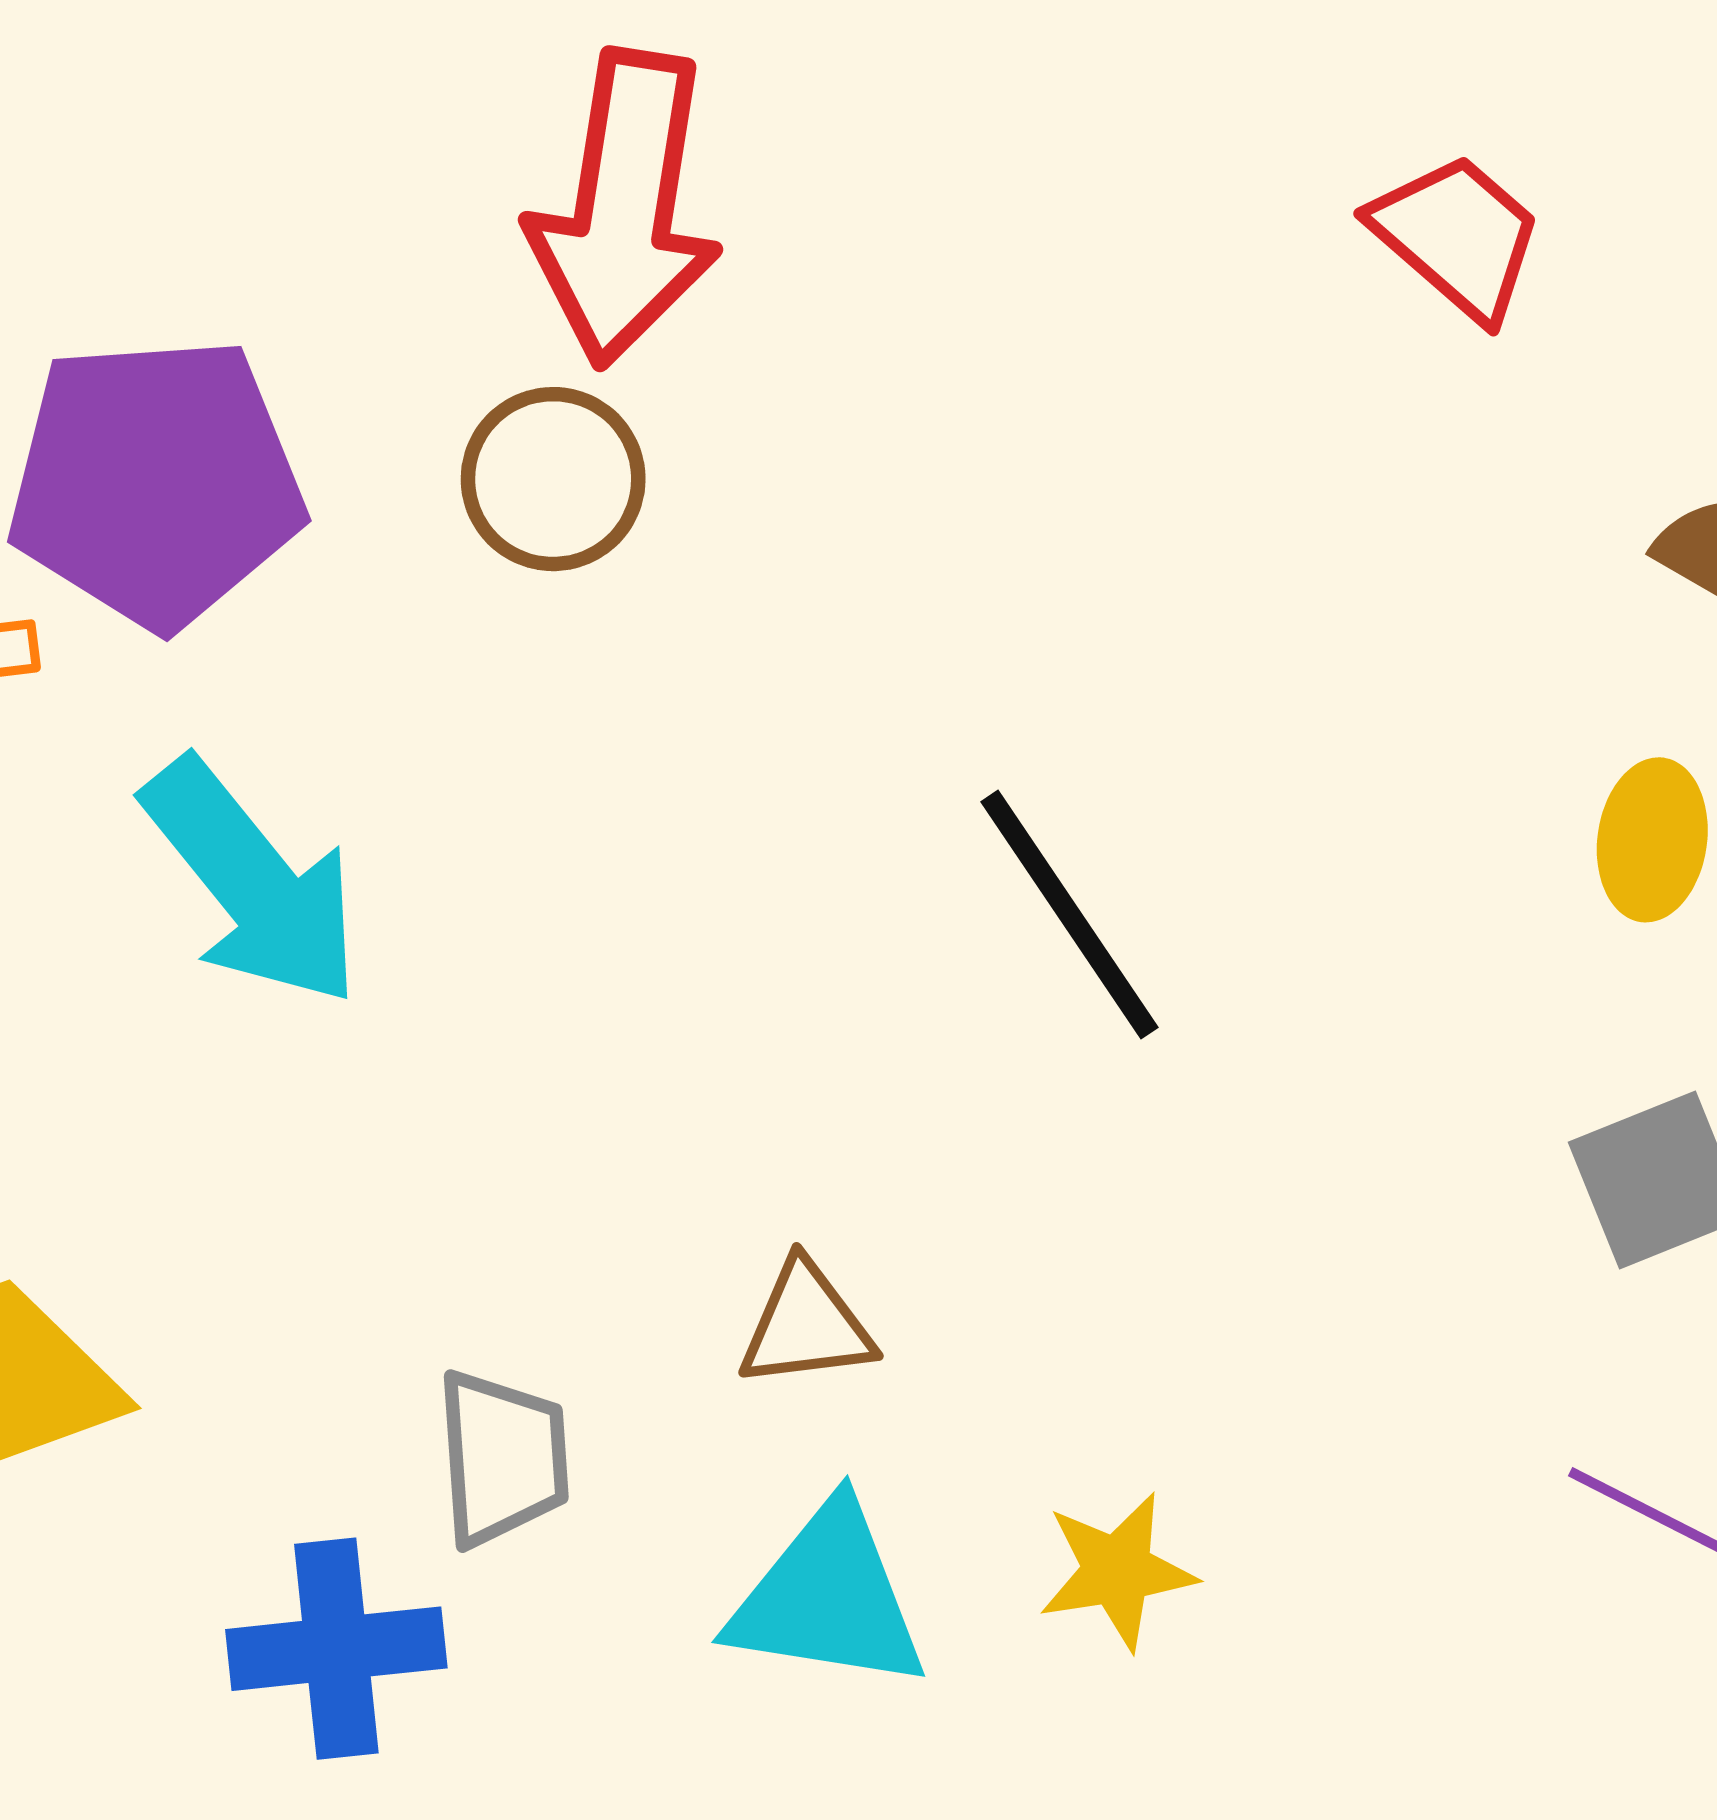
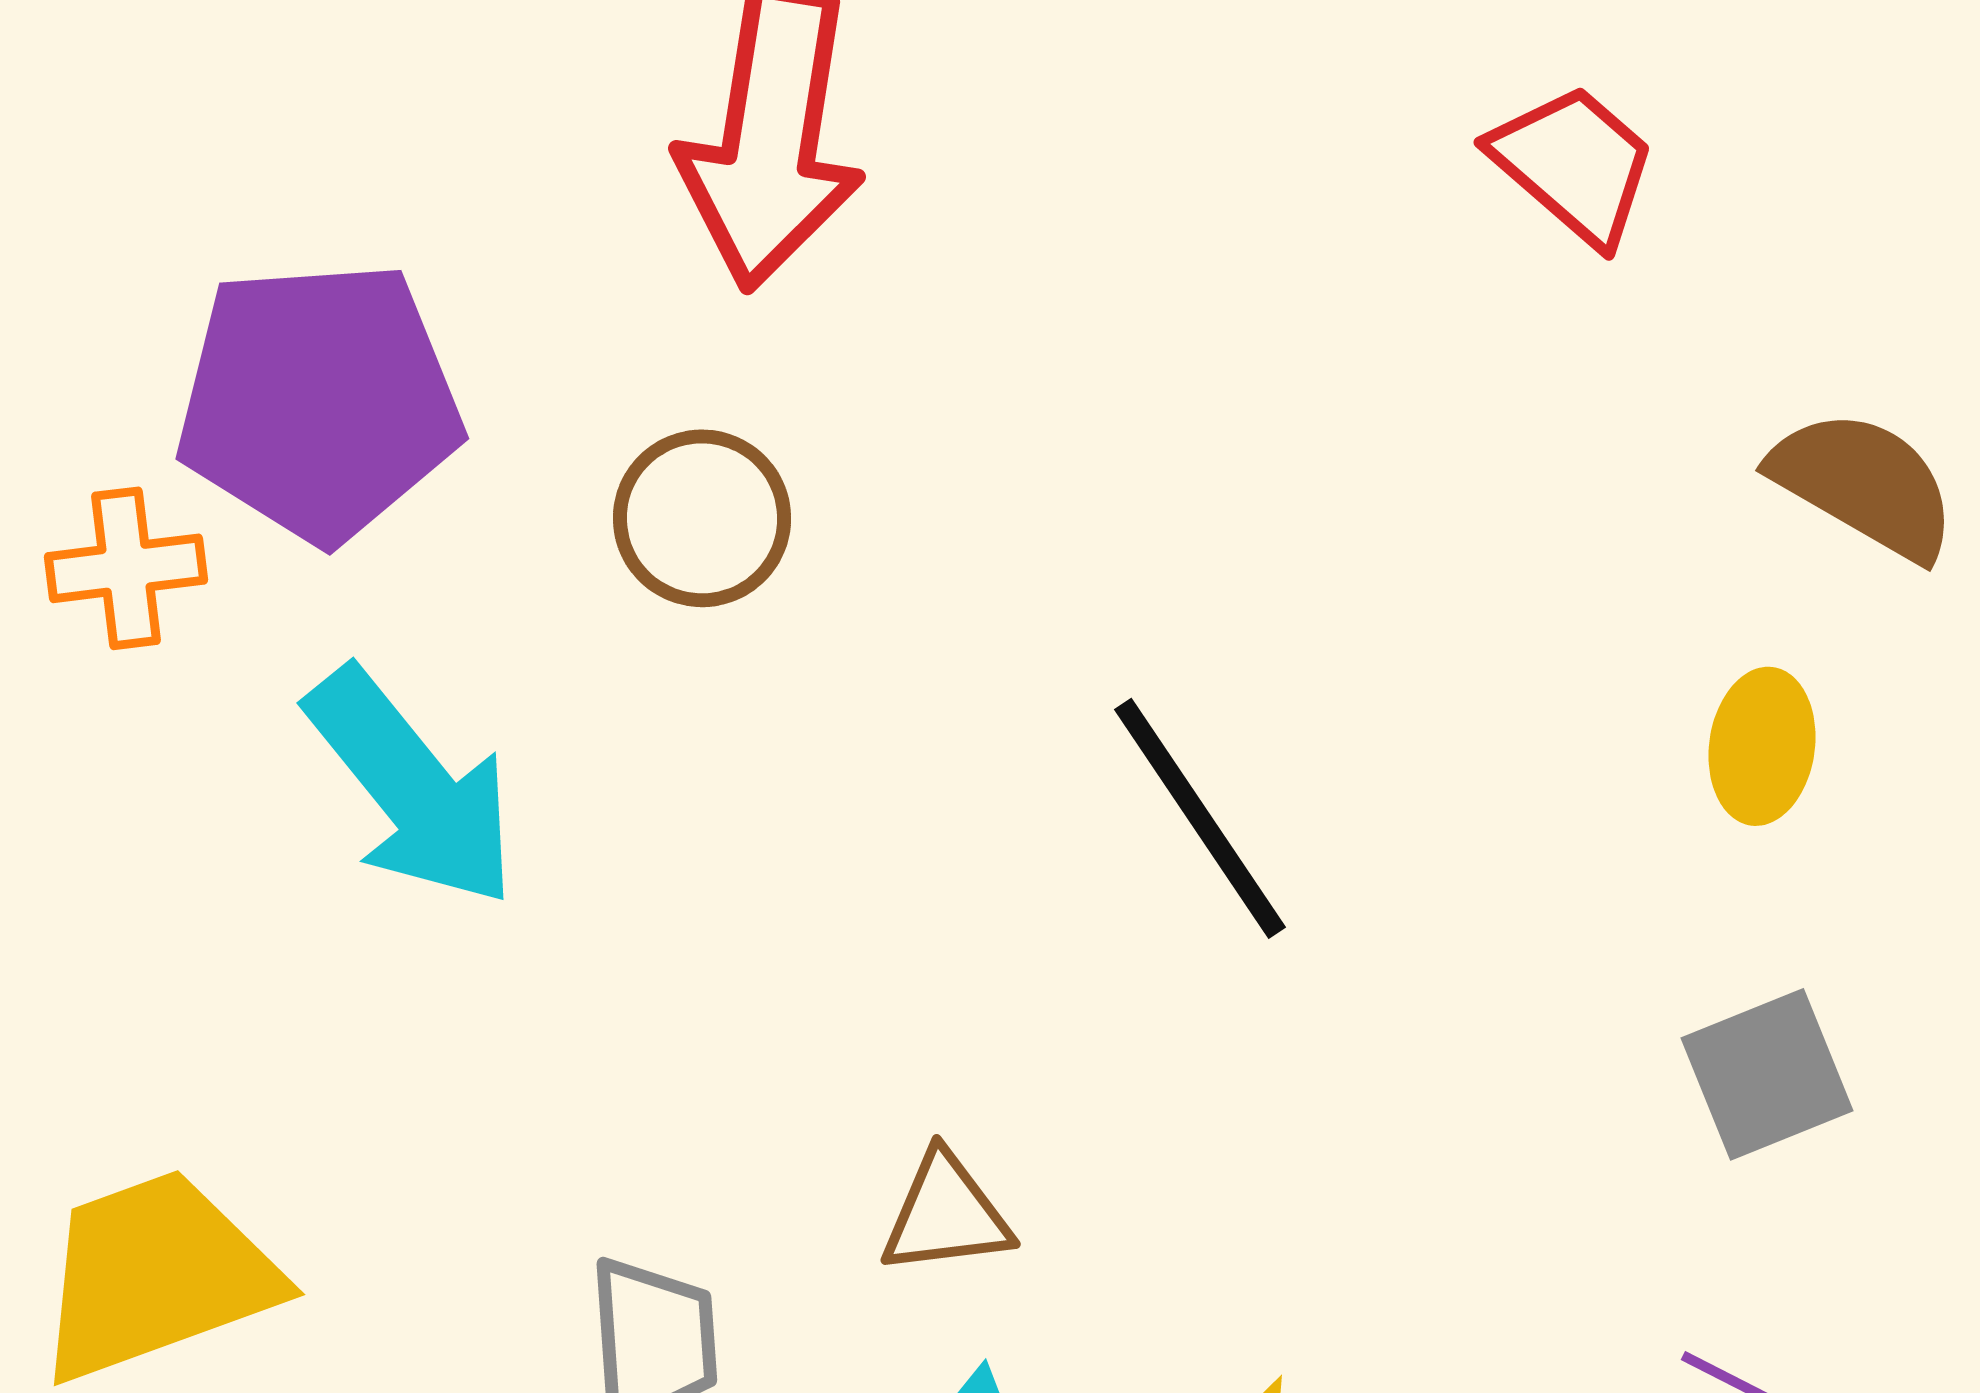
brown circle: (553, 479) -> (702, 518), moved

